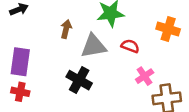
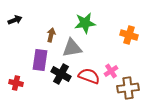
red semicircle: (130, 46) -> (89, 76), moved, size x1.5
purple rectangle: (20, 62) -> (40, 60), moved

